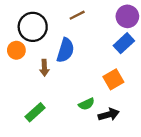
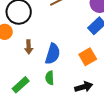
blue semicircle: (65, 50) -> (53, 54), moved
green semicircle: (86, 104) -> (50, 78), moved, turned 112

